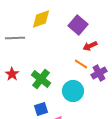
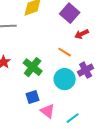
orange line: (81, 64) -> (65, 52), moved
purple cross: (99, 73) -> (86, 70), moved

